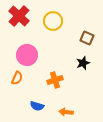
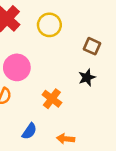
orange cross: (55, 80) -> (52, 99), turned -35
blue semicircle: (37, 106) -> (29, 131), turned -72

